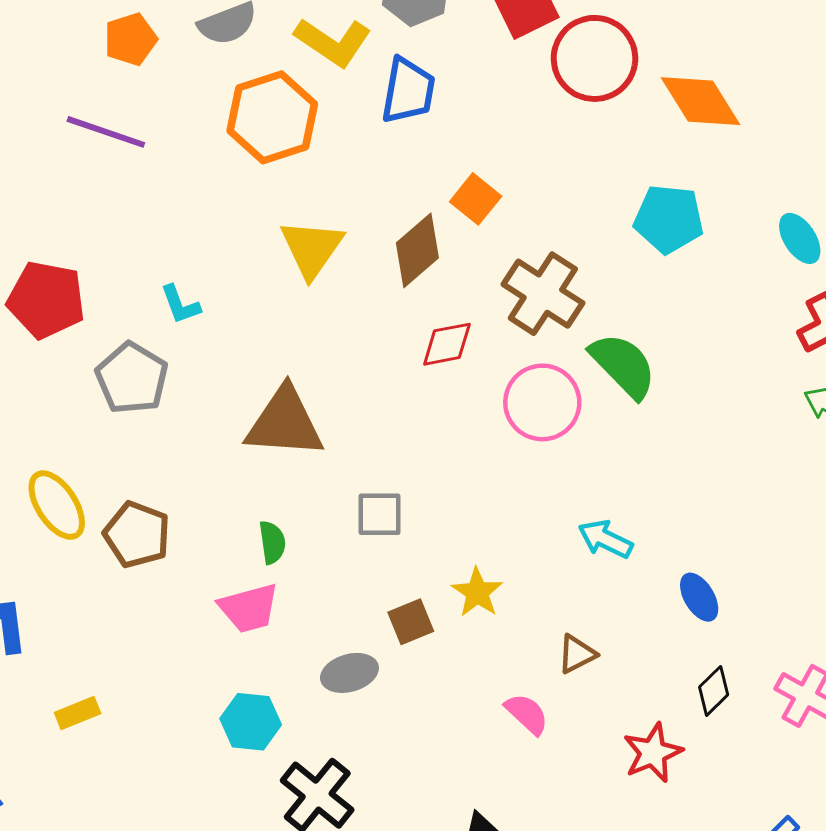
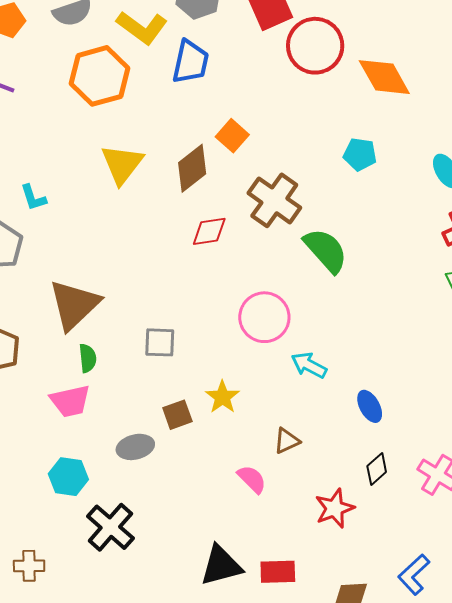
cyan pentagon: (669, 219) -> (360, 154), size x0.7
pink circle: (542, 402) -> (264, 317), moved
brown triangle: (285, 423) -> (74, 305), moved, turned -50

